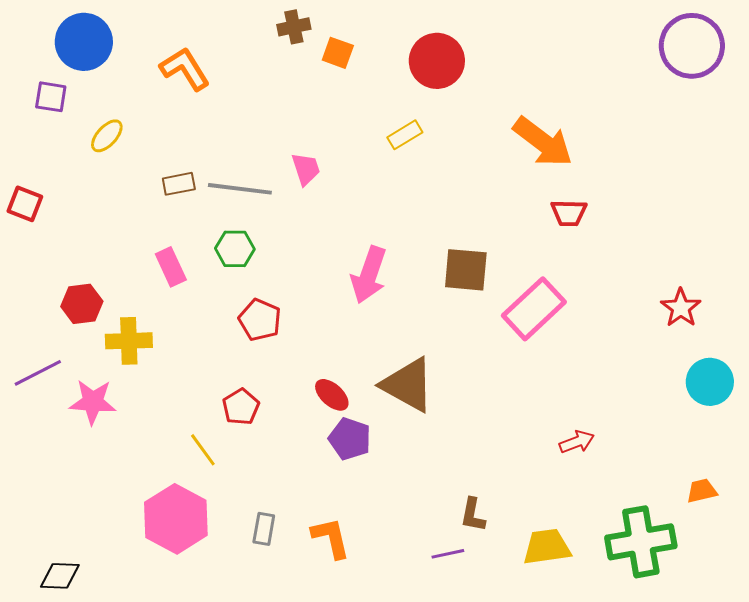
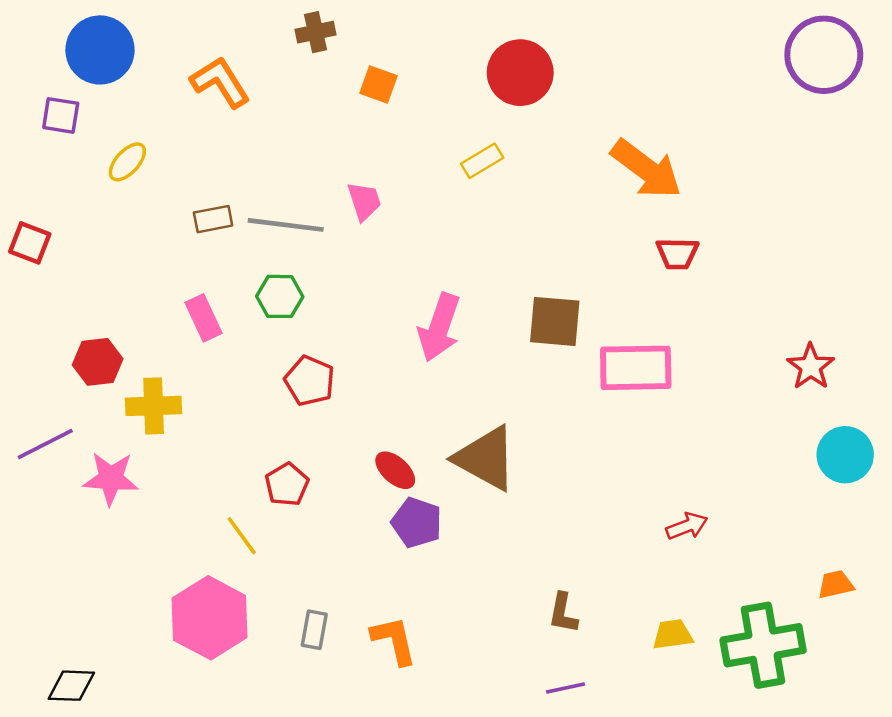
brown cross: (294, 27) -> (315, 32), moved
orange square: (338, 53) -> (379, 85), moved
pink rectangle: (534, 309) -> (636, 368), turned 42
yellow trapezoid: (547, 547) -> (673, 634), moved, size x0.7
purple line: (448, 554) -> (565, 688), moved

